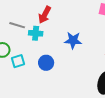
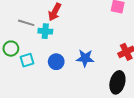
blue star: (73, 40) -> (85, 58), moved

